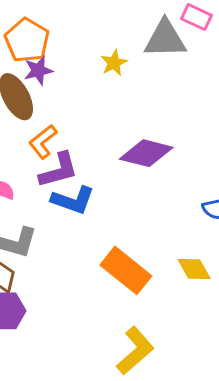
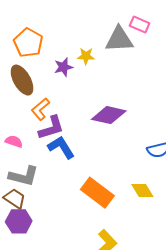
yellow star: (114, 63) -> (86, 56), turned 30
purple star: (38, 70) -> (63, 67), moved
blue L-shape: (73, 200) -> (61, 147), turned -140

